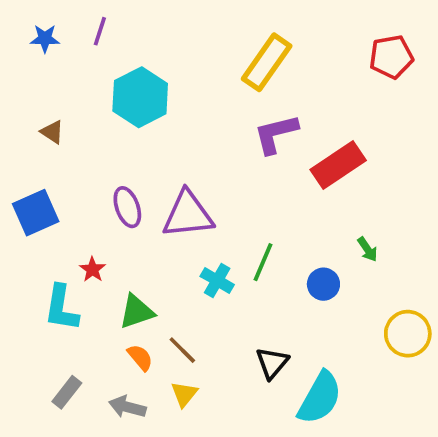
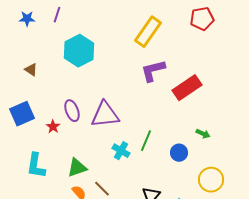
red pentagon: (391, 57) -> (202, 19), moved
green arrow: (367, 249) -> (203, 134), turned -32
red star: (93, 269) -> (53, 127), moved
yellow circle: (408, 334) -> (211, 180), moved

